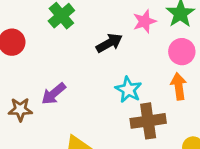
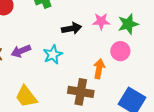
orange arrow: (179, 86) -> (99, 69), moved
cyan star: (128, 90) -> (53, 55), moved

